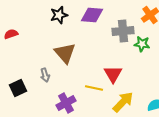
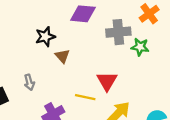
black star: (59, 15) -> (45, 37), moved
brown triangle: (65, 53) -> (62, 56), moved, size x0.6

